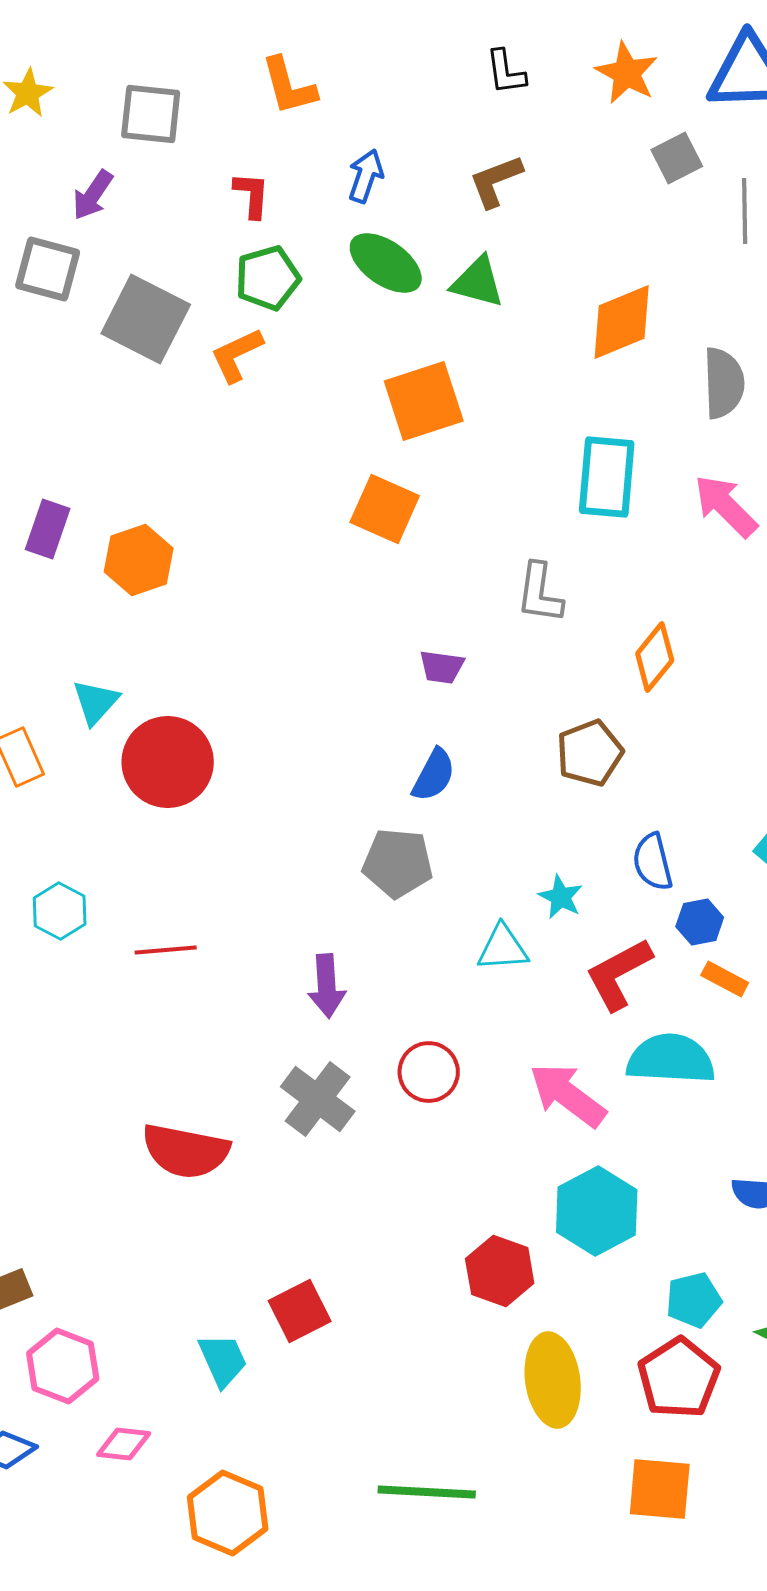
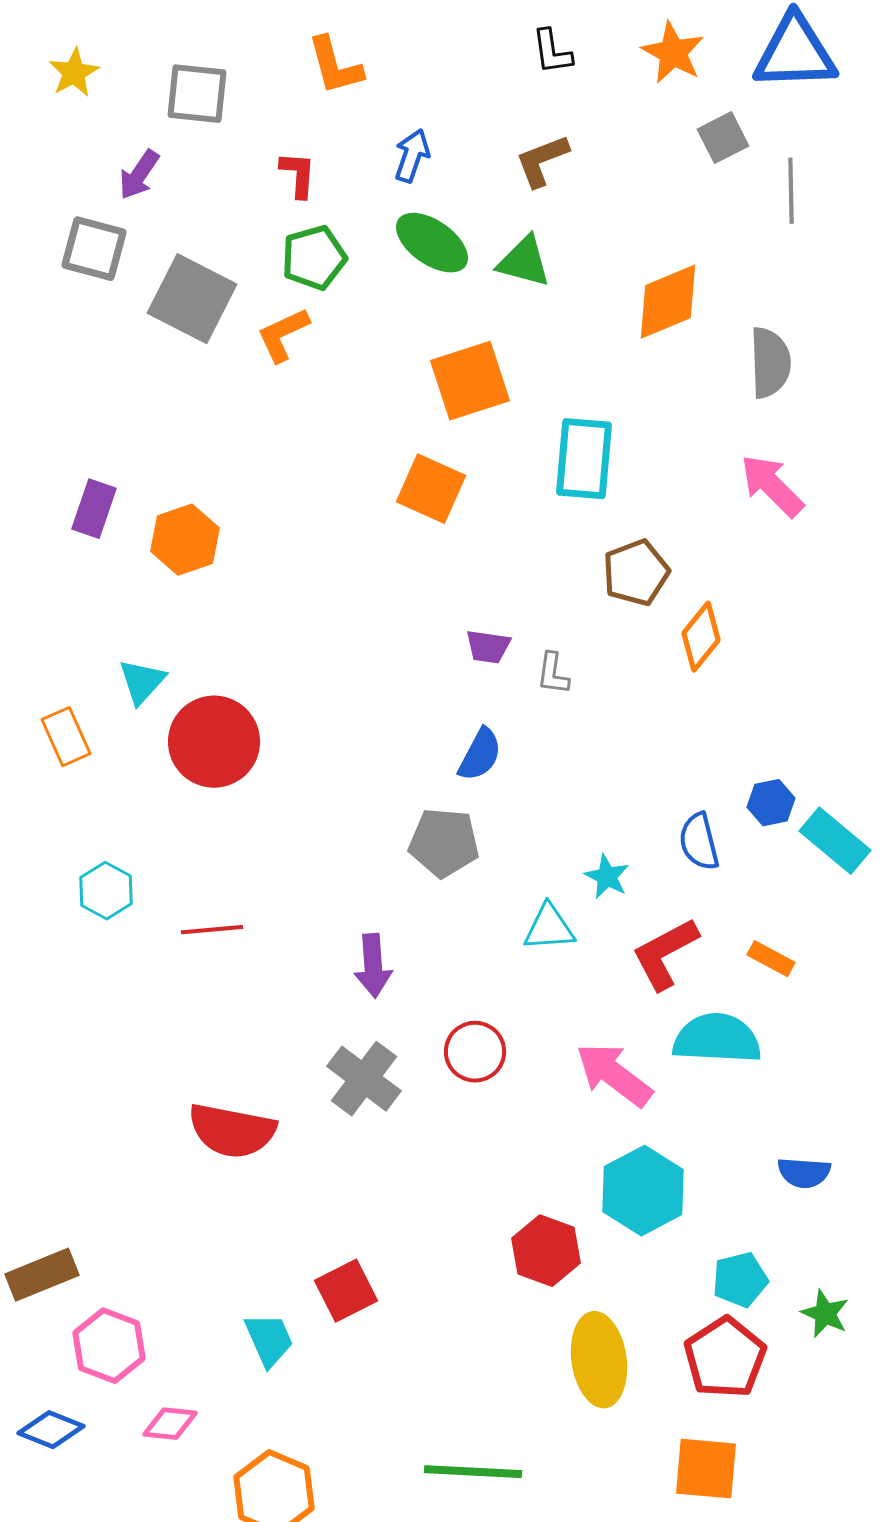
cyan rectangle: (607, 477) -> (584, 459), moved
gray L-shape: (540, 593) -> (553, 674), moved, size x0.7
brown pentagon: (590, 753) -> (636, 573), moved
blue hexagon: (700, 922) -> (771, 803), moved

